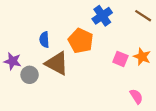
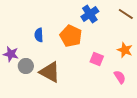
pink square: (120, 59) -> (97, 59), moved
brown triangle: (57, 63) -> (50, 72), moved
pink semicircle: (136, 96) -> (120, 77), moved

